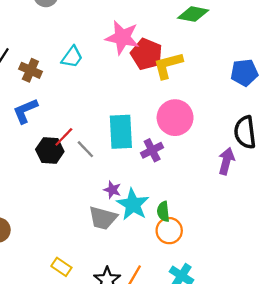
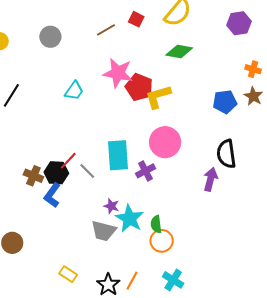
brown cross: (30, 70) -> (33, 176), moved
blue L-shape: (25, 111) -> (52, 195), moved, turned -30

